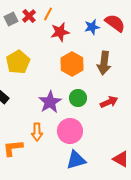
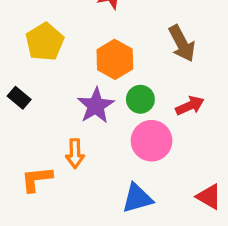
brown arrow: (104, 63) -> (182, 43), turned -35
orange hexagon: (72, 64) -> (115, 59), moved
pink circle: (70, 131) -> (152, 141), moved

